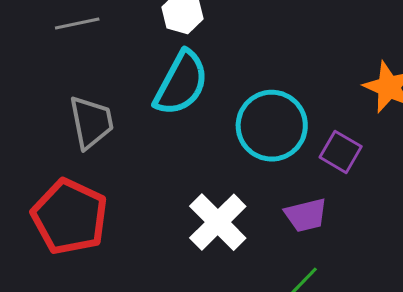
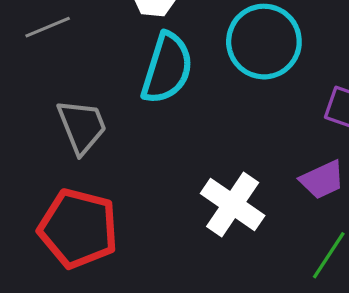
cyan circle: (272, 126) -> (264, 42), moved

